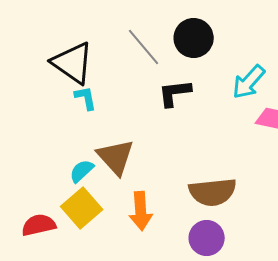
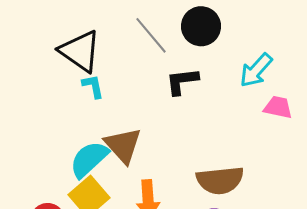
cyan semicircle: (82, 171) -> (89, 159), size x1.6

